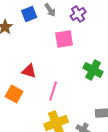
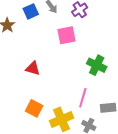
pink line: (53, 91) -> (83, 98), moved
orange square: (14, 94) -> (34, 108), moved

